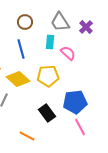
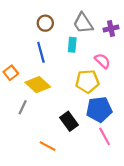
purple cross: (86, 27) -> (111, 29), turned 32
pink semicircle: (68, 53) -> (102, 61), moved
yellow pentagon: (48, 76) -> (87, 81), moved

